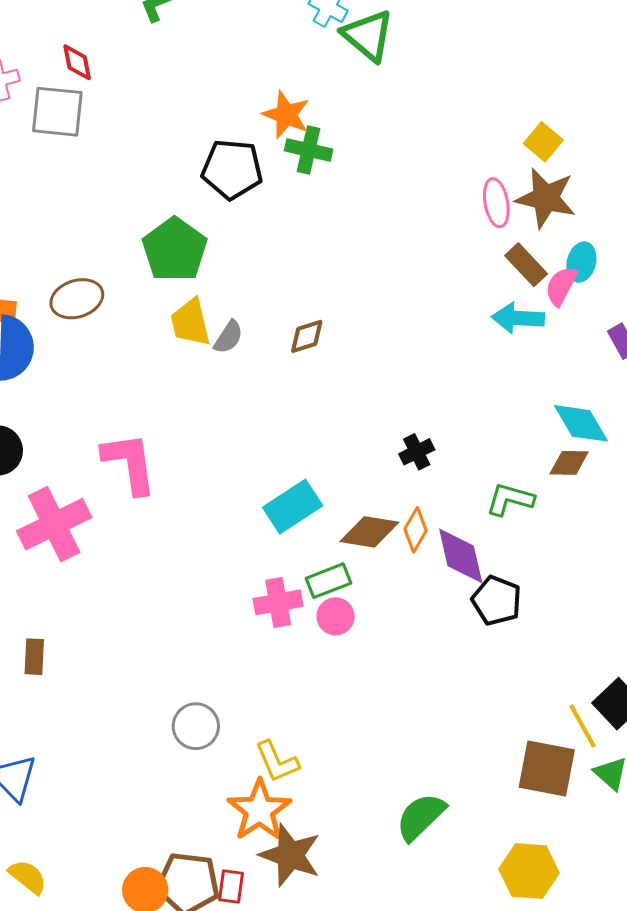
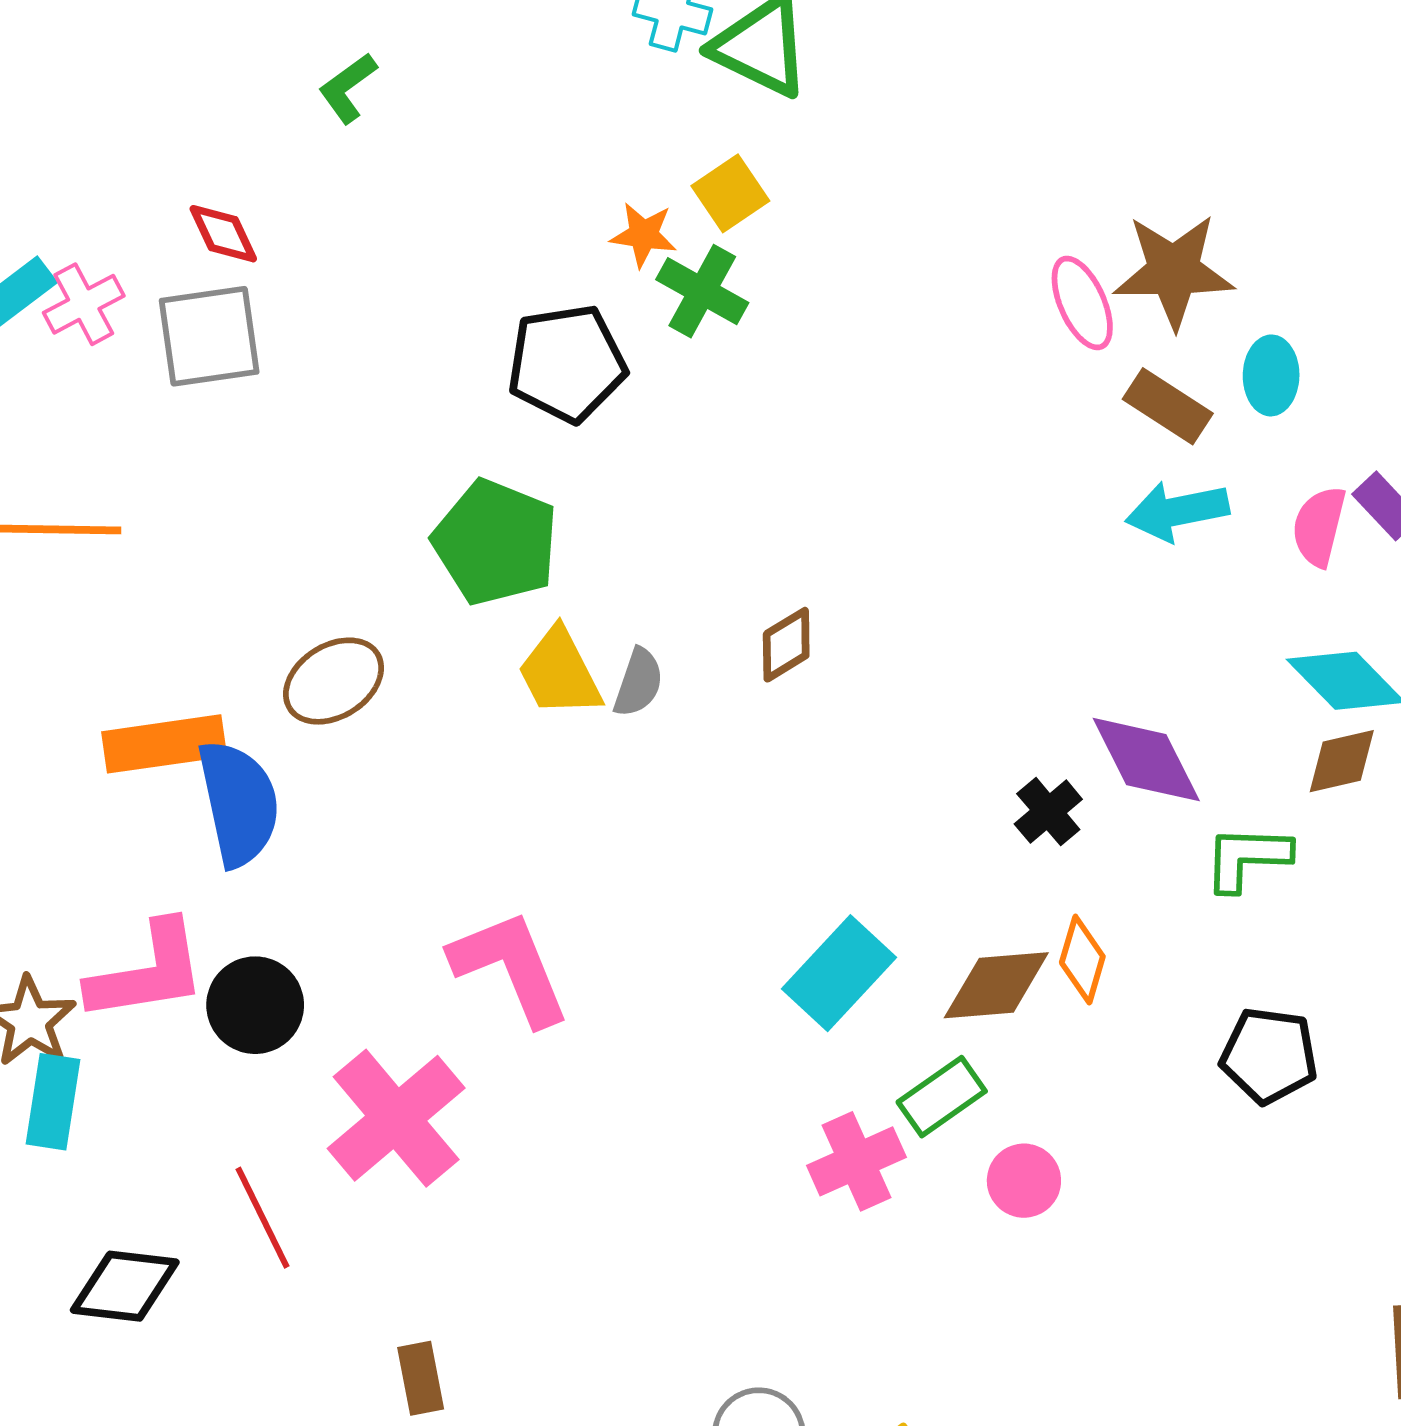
orange star: (286, 115) -> (643, 235), size x0.7
yellow square: (543, 142) -> (730, 193), moved, turned 30
green cross: (309, 150) -> (702, 291), turned 30
pink semicircle: (561, 286) -> (1319, 526), moved
purple diamond: (461, 556) -> (1146, 760), moved
pink circle: (336, 616) -> (1024, 1181), moved

